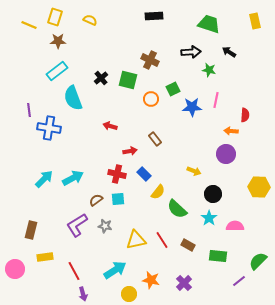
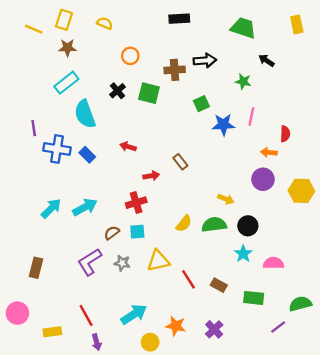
black arrow: (191, 52) -> (205, 61), moved
brown cross: (150, 60) -> (175, 70), turned -30
orange circle: (151, 99) -> (130, 56), moved
red cross: (117, 174) -> (136, 203), turned -30
blue rectangle: (144, 174) -> (87, 155), moved
yellow hexagon: (259, 187) -> (301, 191), moved
green semicircle: (177, 209) -> (214, 225), moved, turned 130
yellow triangle: (136, 240) -> (158, 261), moved
yellow rectangle: (45, 257) -> (52, 332), moved
green semicircle: (258, 261) -> (300, 304), turned 30

